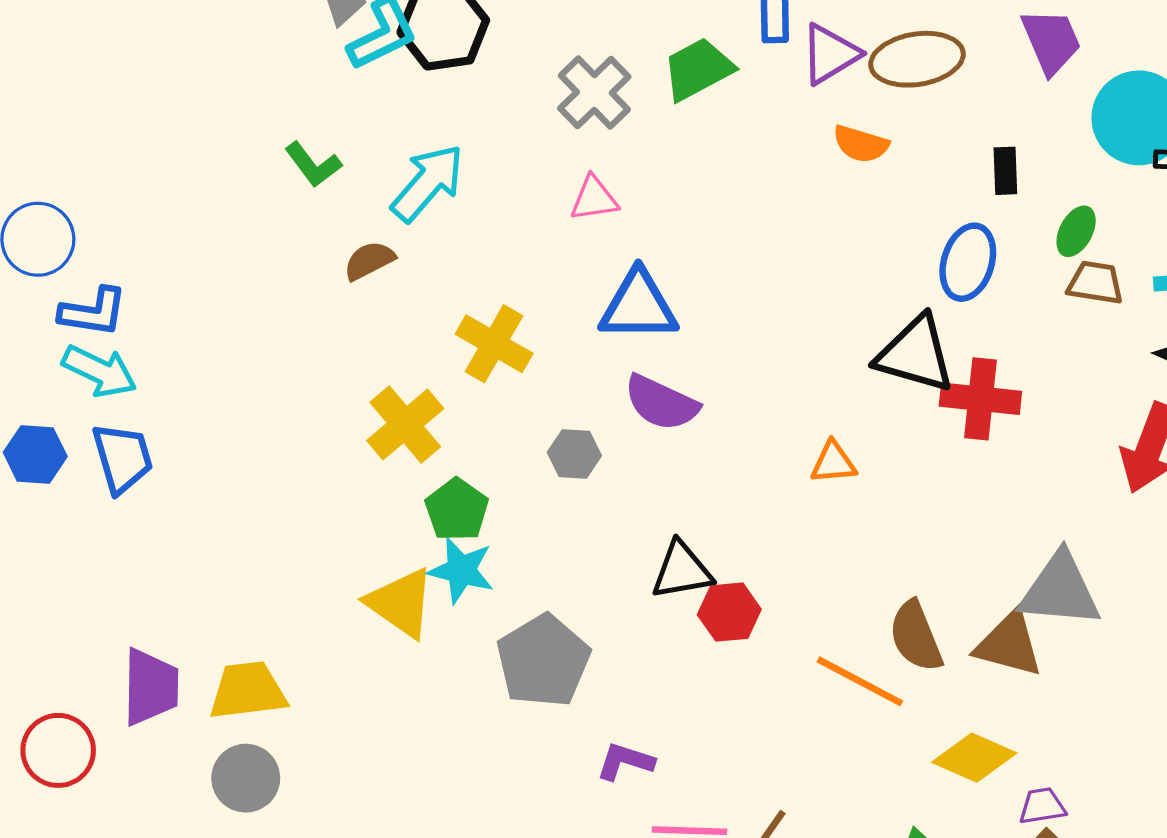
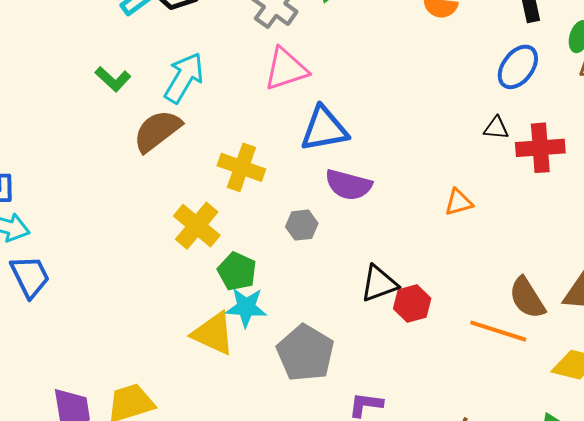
pink triangle: (594, 199) -> (286, 69), size x1.5
brown semicircle: (369, 261) -> (157, 131), size x1.6
blue ellipse: (968, 262) -> (518, 67), turned 30
black triangle: (915, 354) -> (496, 128), size x0.5

